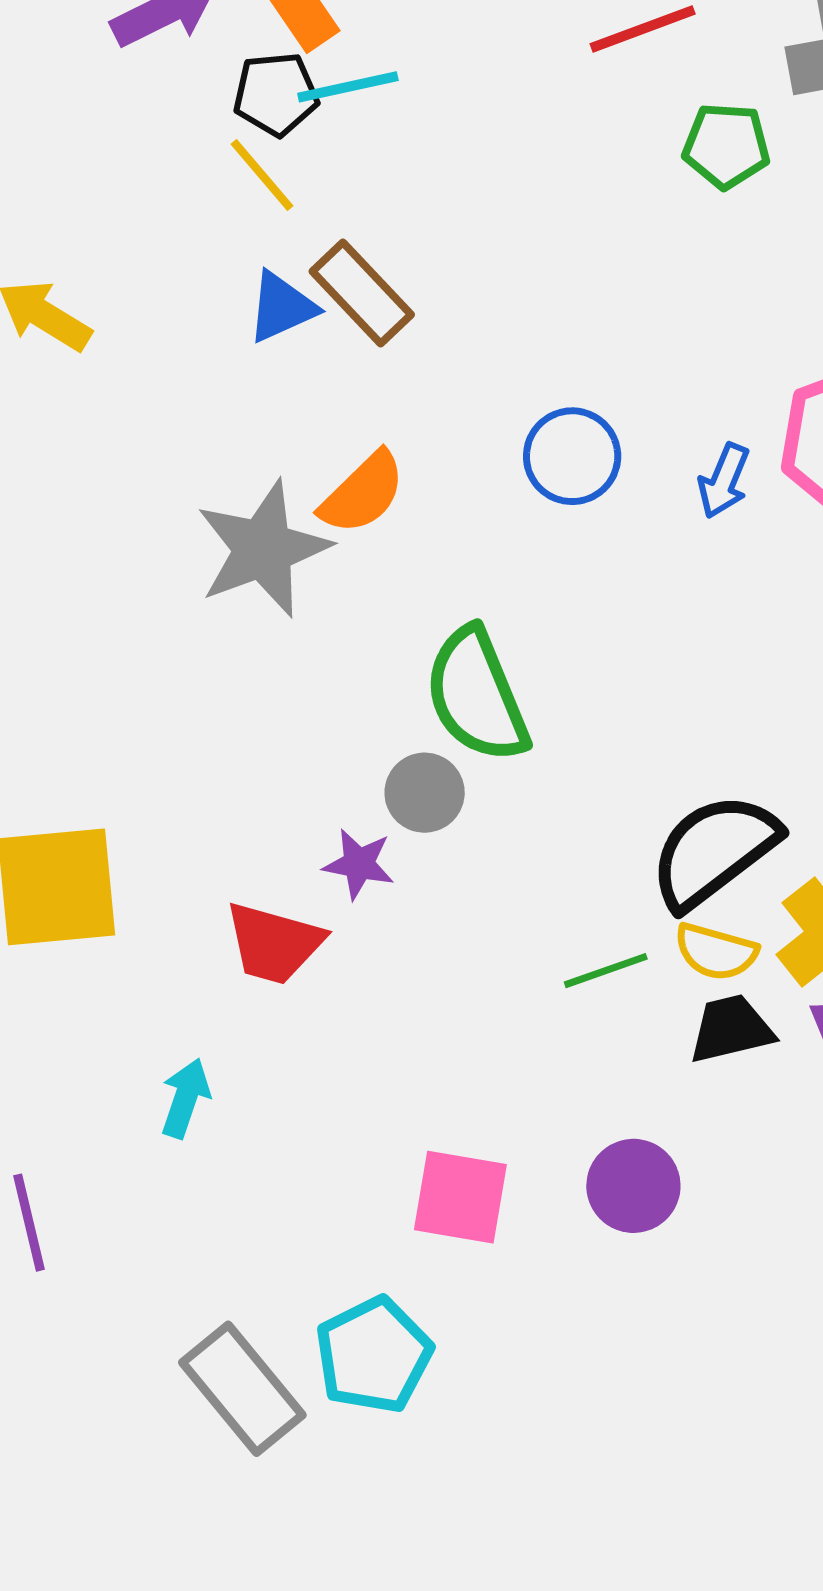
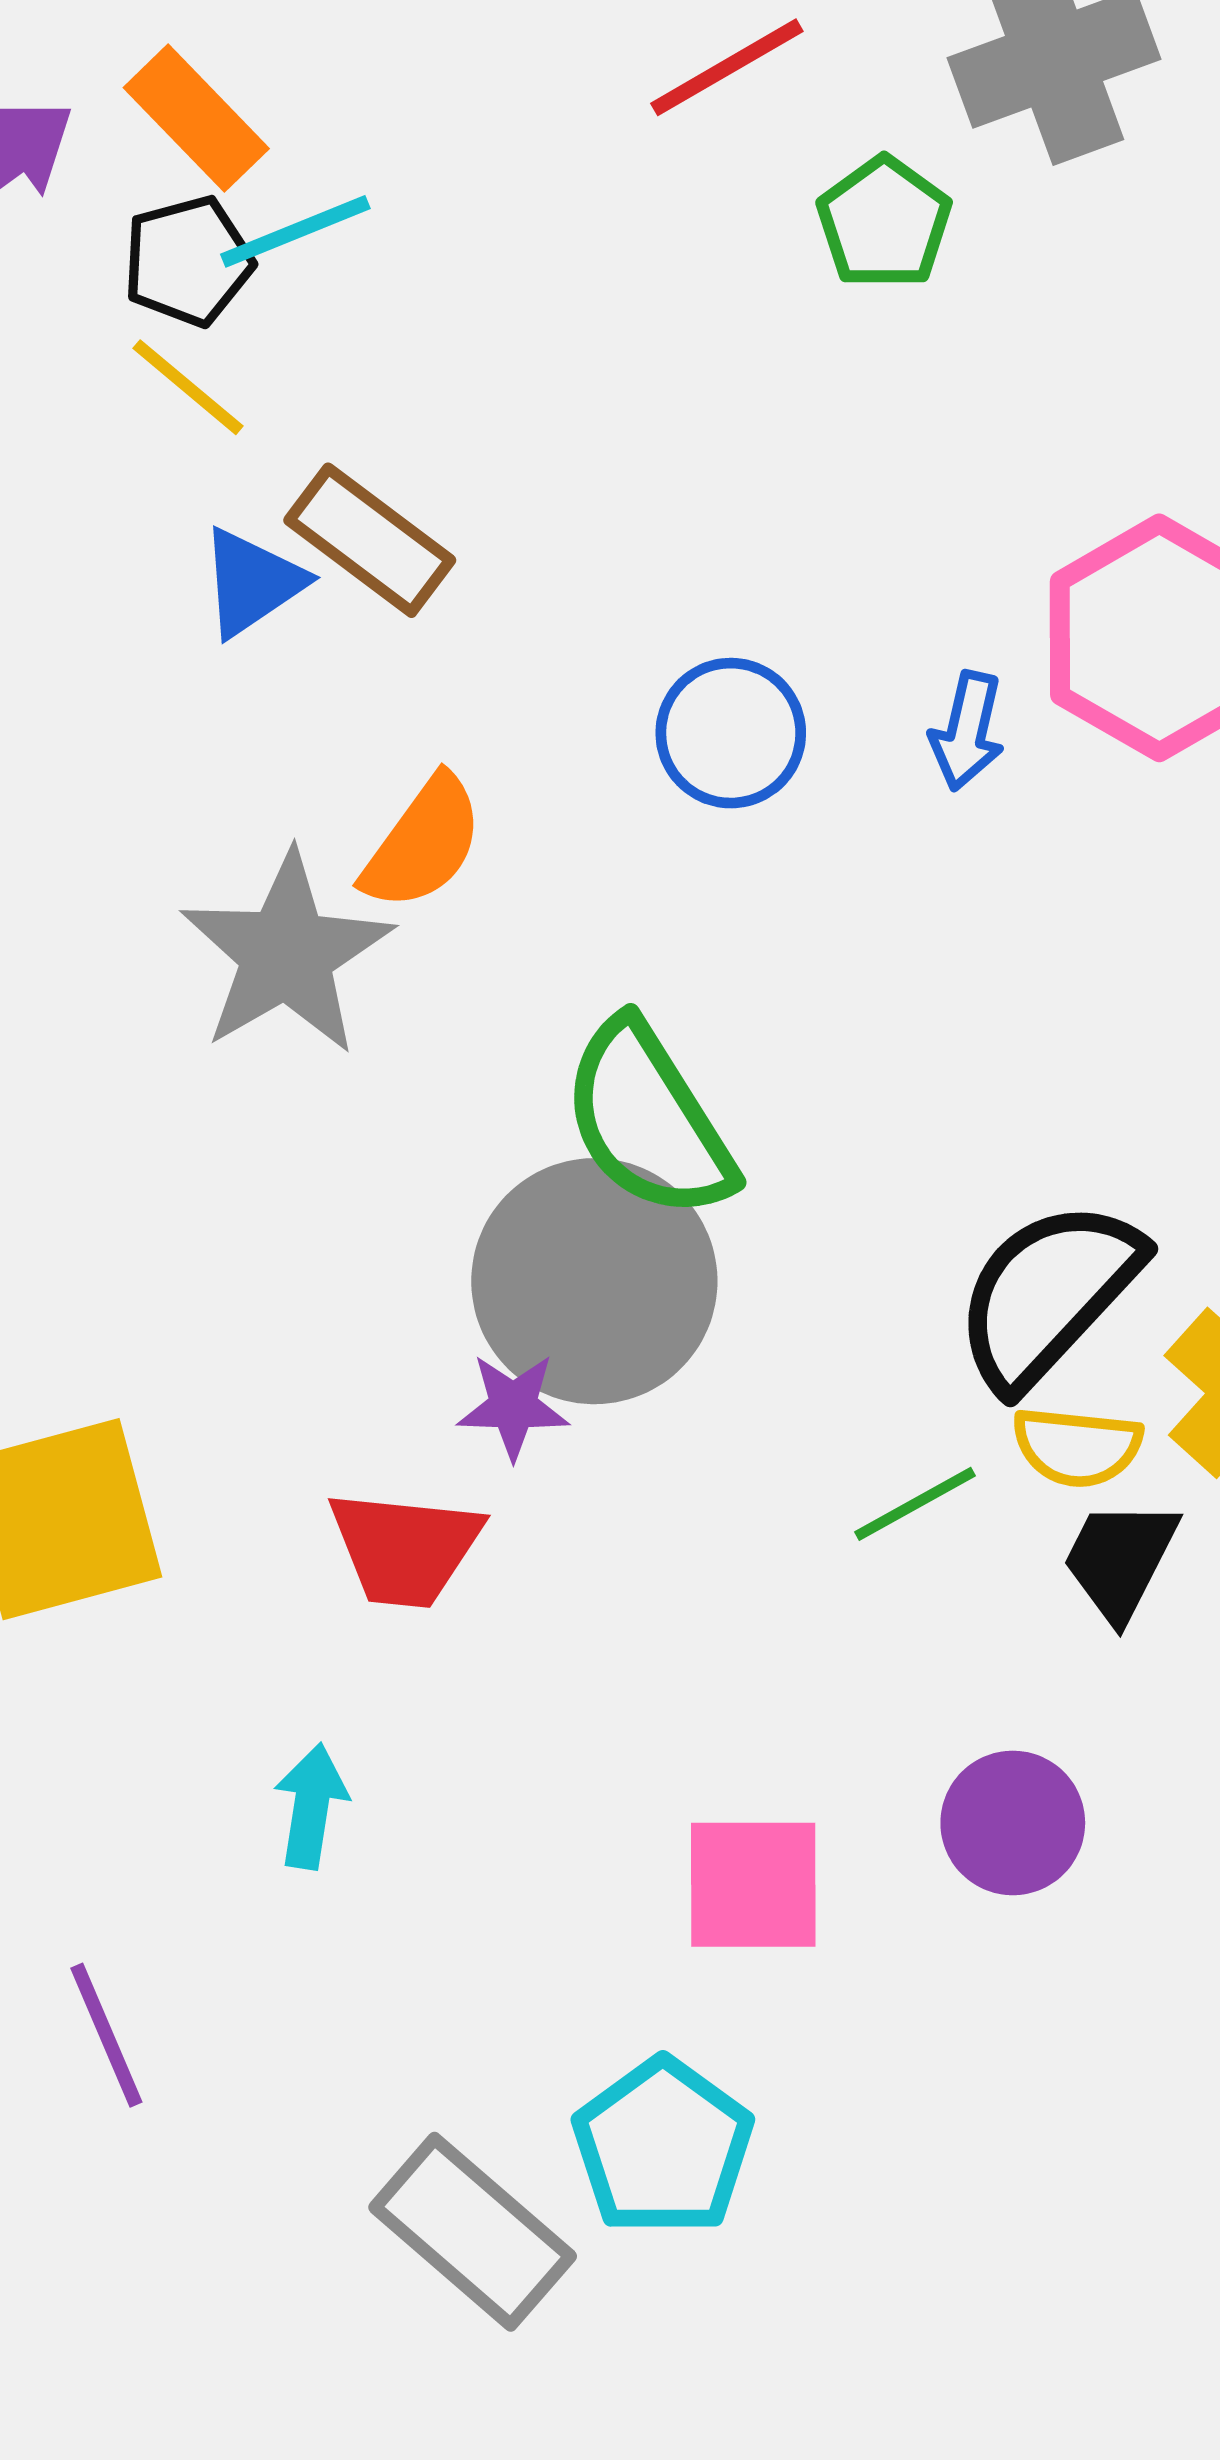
green pentagon: (726, 146) -> (884, 223), turned -30
gray circle: (425, 793) -> (594, 1281), size x2.0
black trapezoid: (731, 1029) -> (1120, 1560), turned -40

